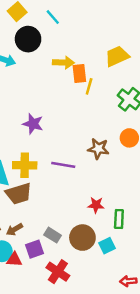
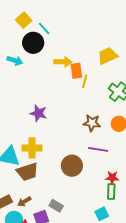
cyan line: (53, 17) -> (44, 28), moved
brown star: (98, 149) -> (92, 123), moved
purple line: (63, 165) -> (98, 149), moved
red star: (96, 205) -> (112, 177), moved
brown circle: (82, 238) -> (72, 166), moved

